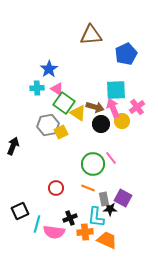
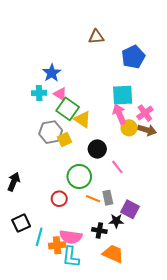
brown triangle: (91, 35) -> (96, 37), size x0.7
brown arrow: (95, 107) -> (147, 130), moved
black circle: (101, 124) -> (97, 149), moved
black arrow: (13, 146) -> (14, 182), moved
green circle: (93, 164) -> (79, 176), moved
gray rectangle: (104, 199) -> (108, 198), moved
cyan L-shape: (96, 217) -> (71, 257), moved
black cross: (70, 218) -> (99, 230), moved, turned 32
pink semicircle: (54, 232) -> (71, 237), moved
orange cross: (85, 232) -> (57, 245), moved

